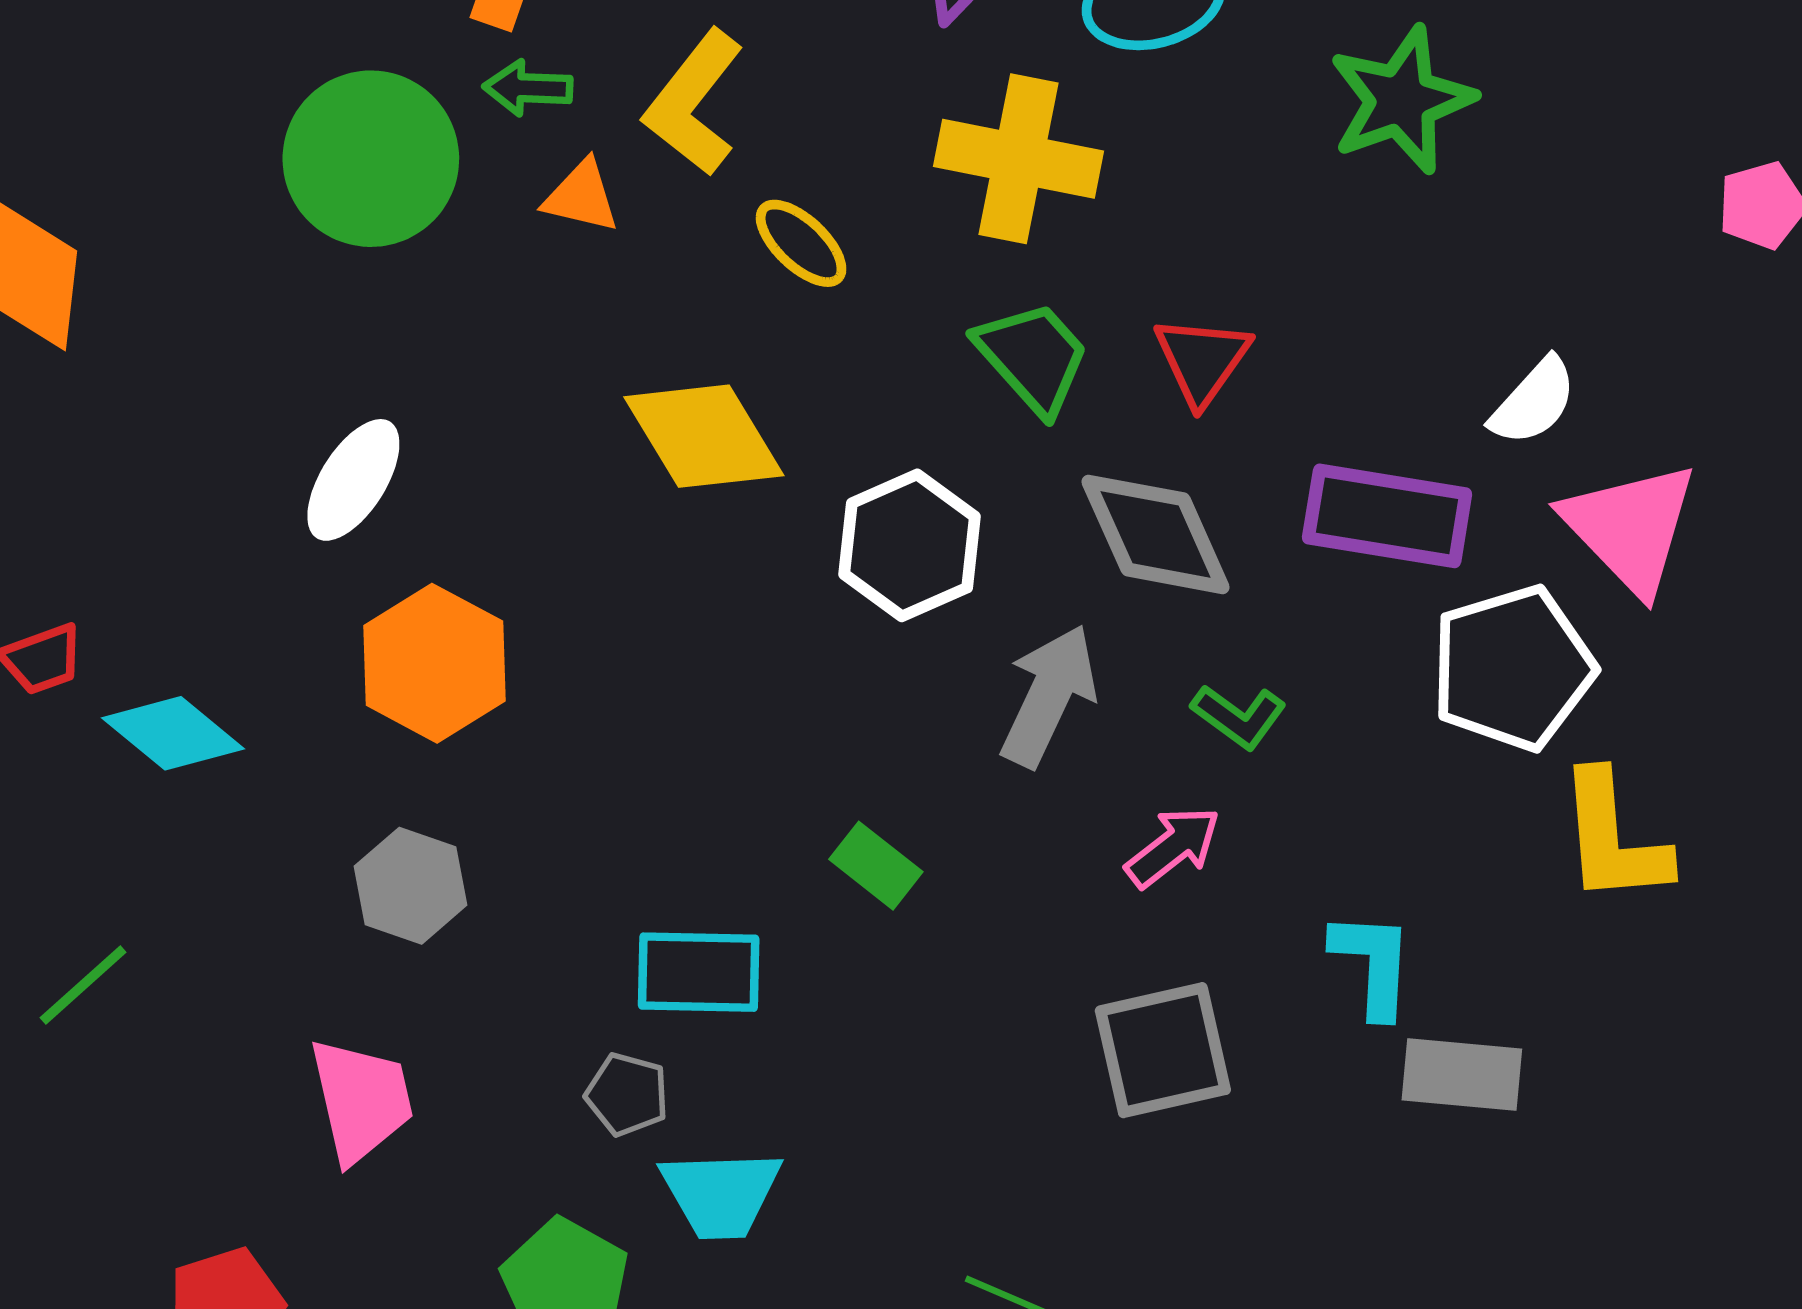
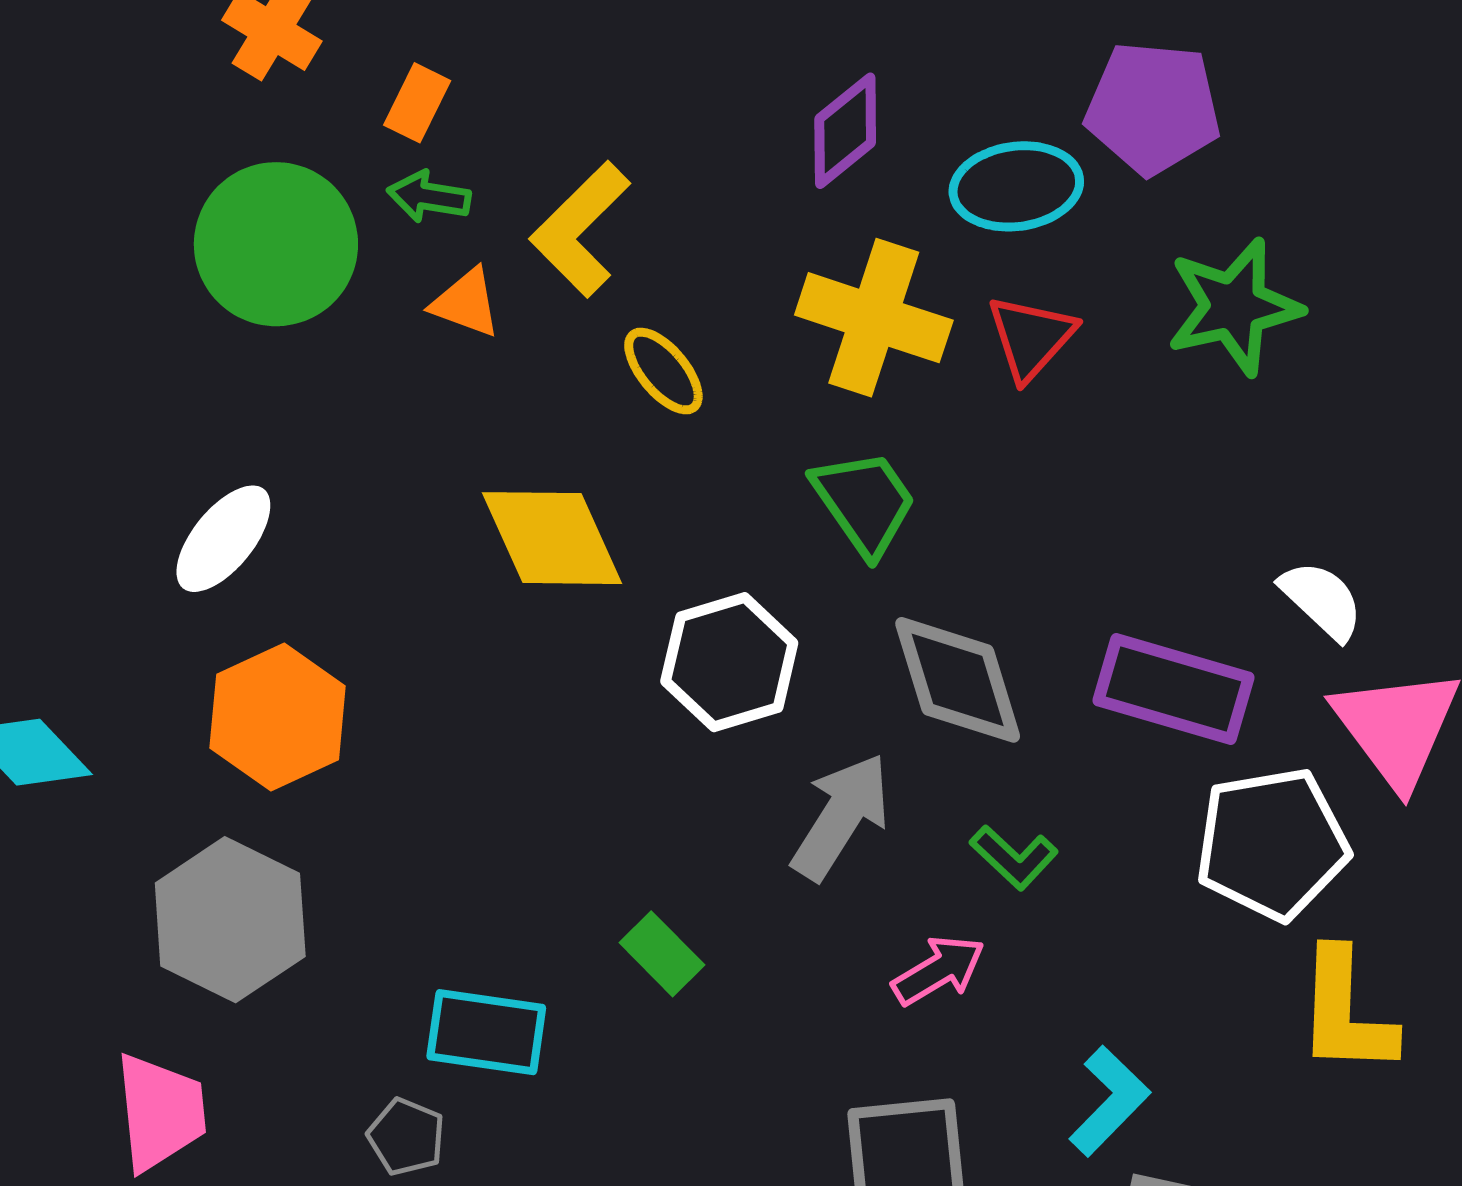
red triangle: (1202, 360) -> (1031, 337), moved
white semicircle: (1534, 402) -> (1322, 600), turned -96
gray hexagon: (410, 886) -> (230, 920), size x1.5
cyan L-shape: (1373, 964) -> (1109, 1101), turned 34

